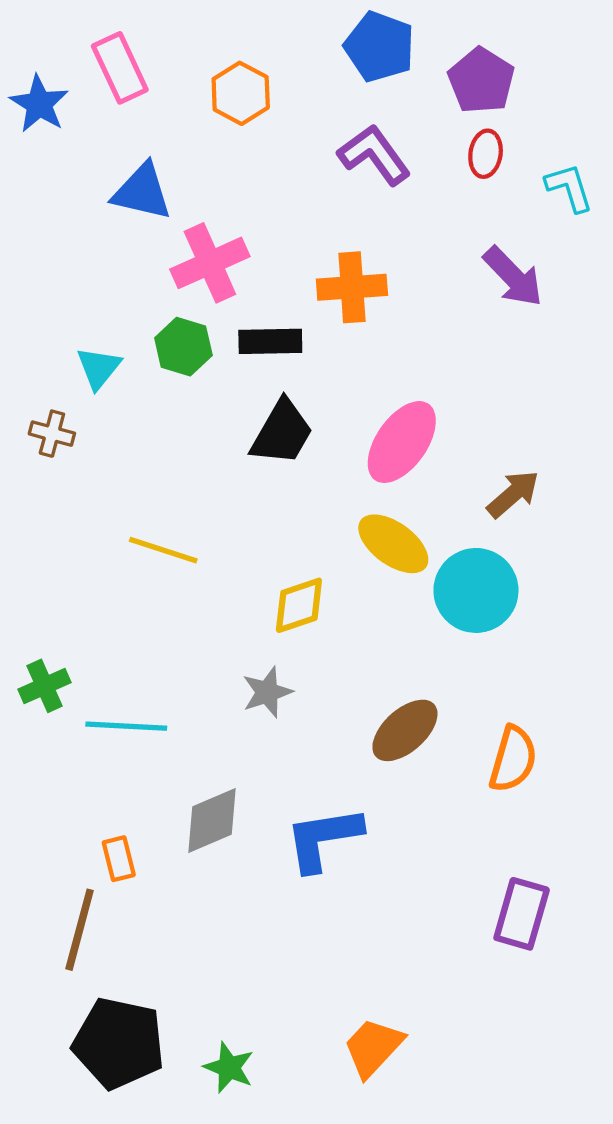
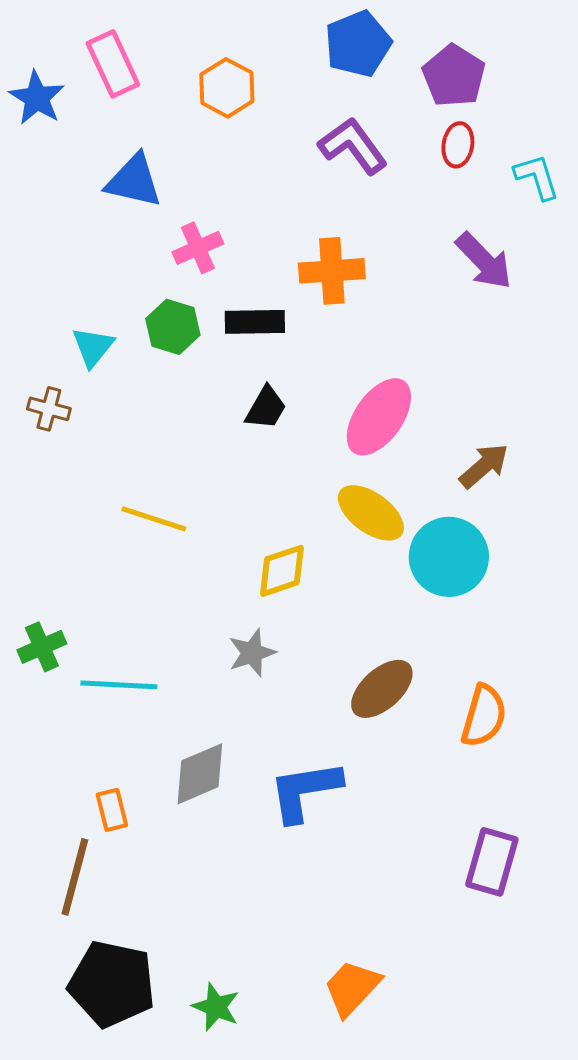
blue pentagon: (380, 47) -> (358, 44), turned 30
pink cross: (210, 263) -> (198, 248), size x0.7
black trapezoid: (282, 433) -> (266, 408), size x0.7

